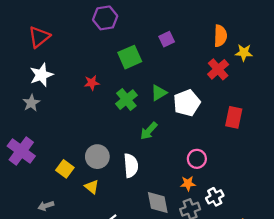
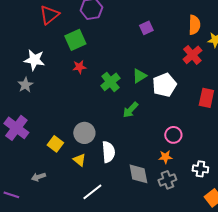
red triangle: (39, 37) -> (49, 15), moved
green square: (130, 57) -> (75, 40), moved
white star: (41, 75) -> (34, 60), turned 30
white semicircle: (131, 166) -> (108, 152), moved
white cross: (215, 197) -> (200, 169), moved, turned 35

